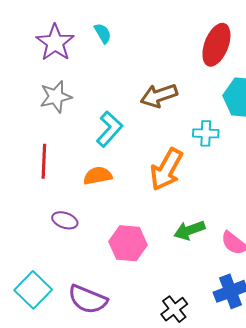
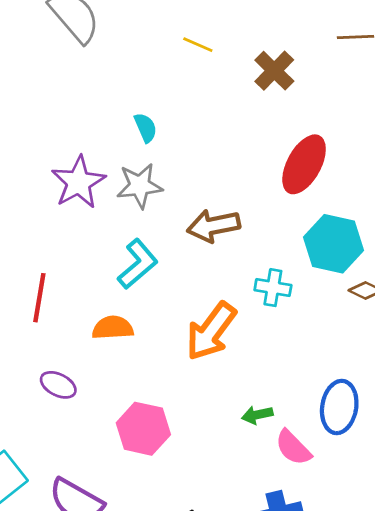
purple star: (55, 43) -> (78, 182), moved
gray star: (56, 97) -> (140, 186), moved
green arrow: (189, 230) -> (257, 415), moved, size x0.7

